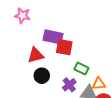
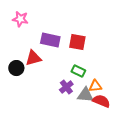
red square: (64, 47) -> (77, 42), moved
black circle: (42, 76) -> (16, 68), moved

